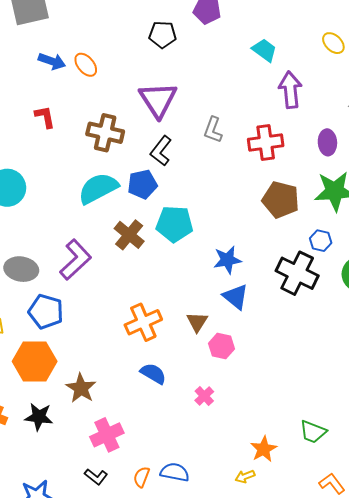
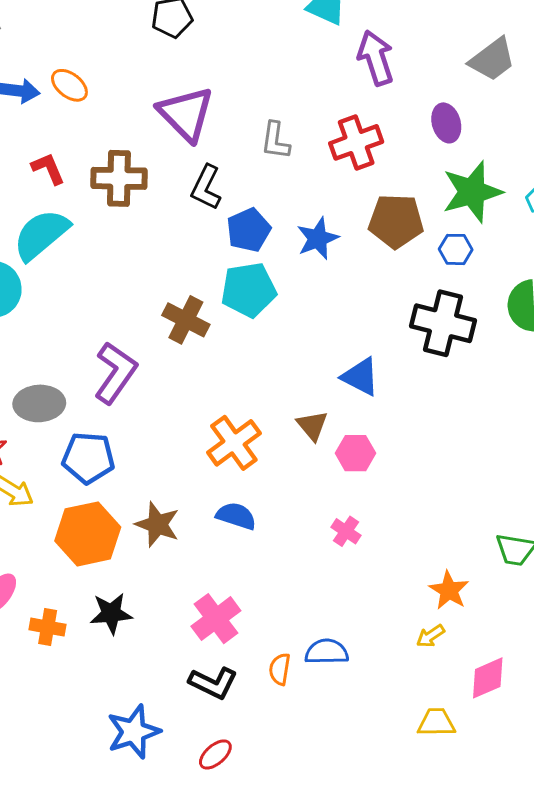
red L-shape: (45, 117) -> (48, 168), moved
blue pentagon: (142, 184) -> (249, 230), moved
cyan semicircle: (98, 188) -> (41, 235), moved
blue hexagon: (321, 241) -> (456, 249), moved
blue star: (227, 260) -> (318, 238), moved
blue semicircle: (153, 374) -> (236, 516), moved
brown star: (81, 388) -> (157, 524), moved
black L-shape: (96, 477) -> (213, 683), size x1.4

